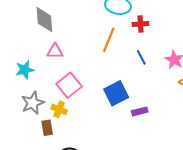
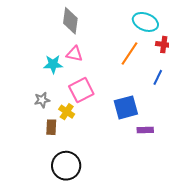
blue line: (141, 57) -> (158, 77), turned 42
cyan star: (25, 70) -> (53, 64), moved
gray star: (33, 103) -> (42, 100), size x0.7

